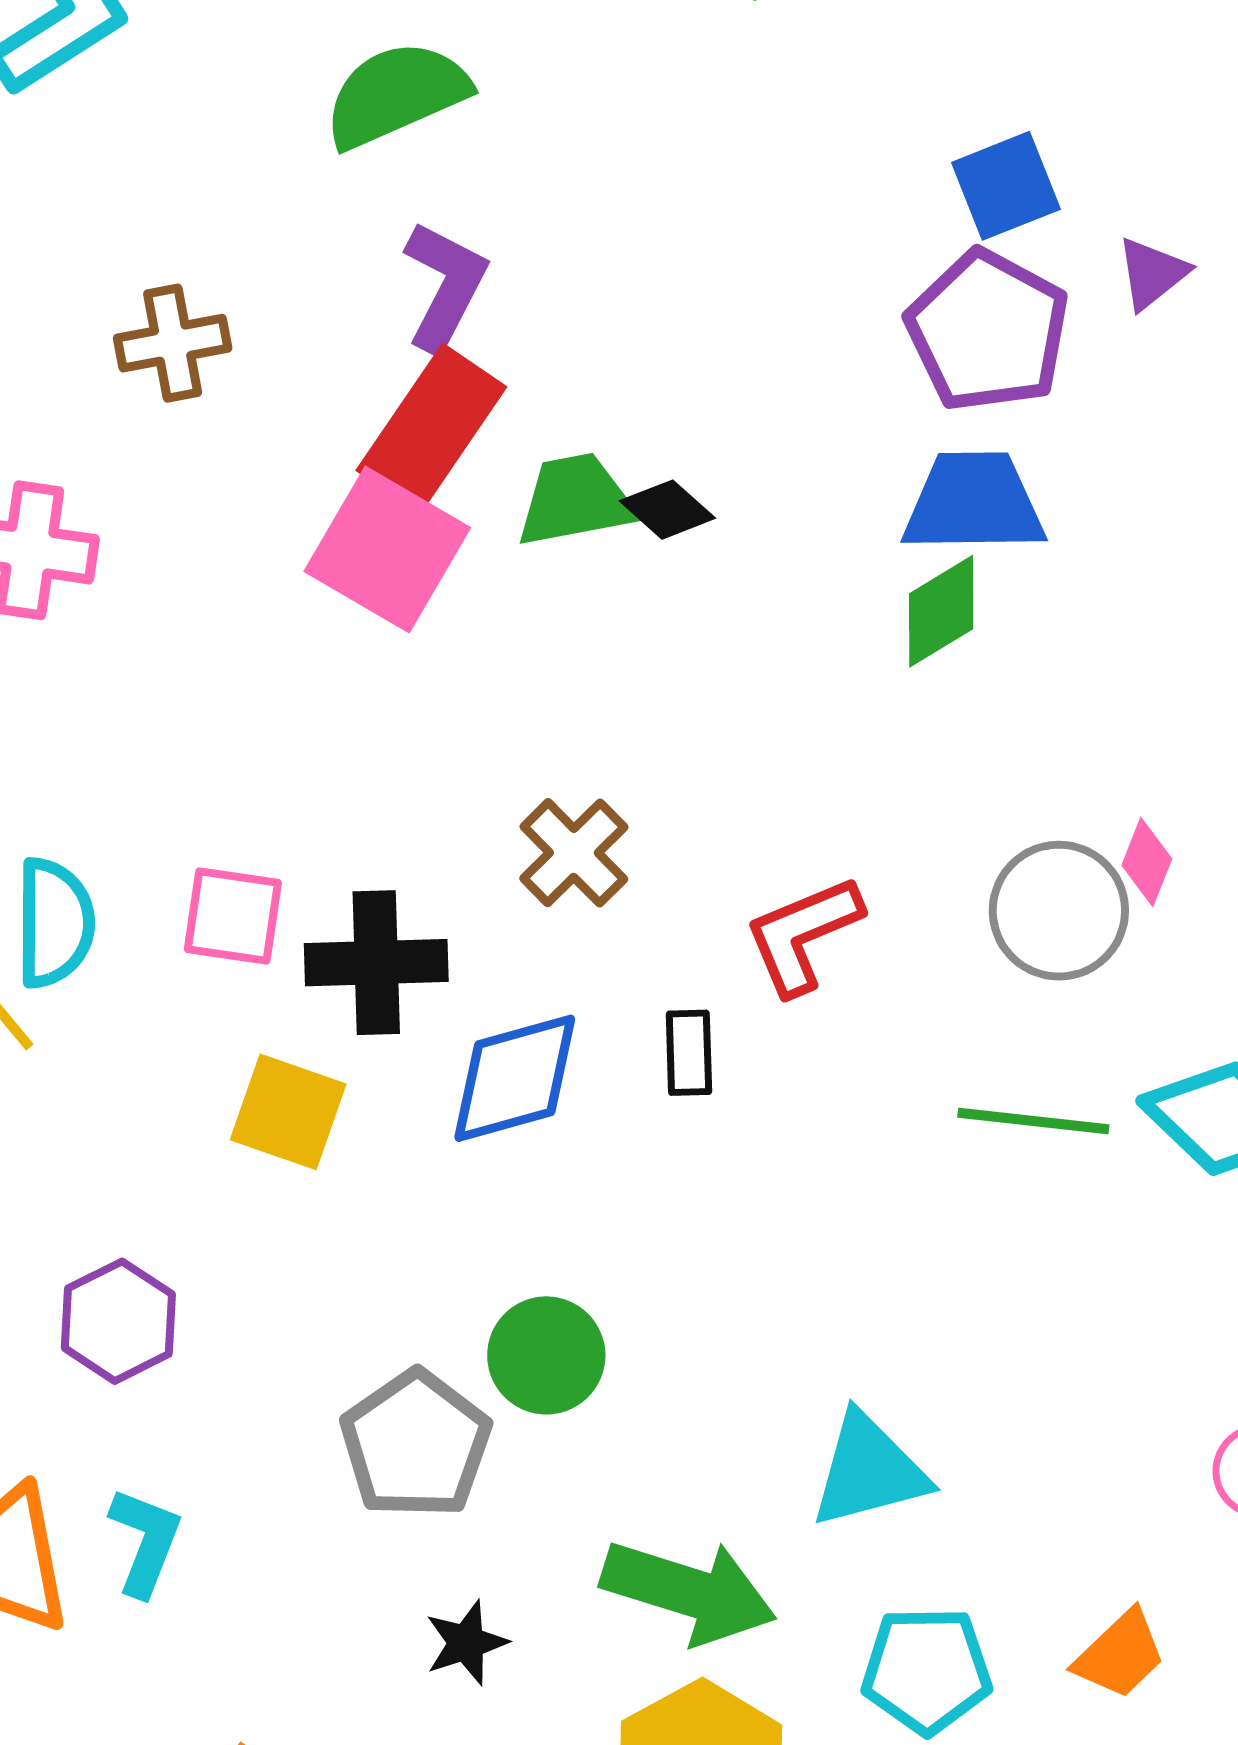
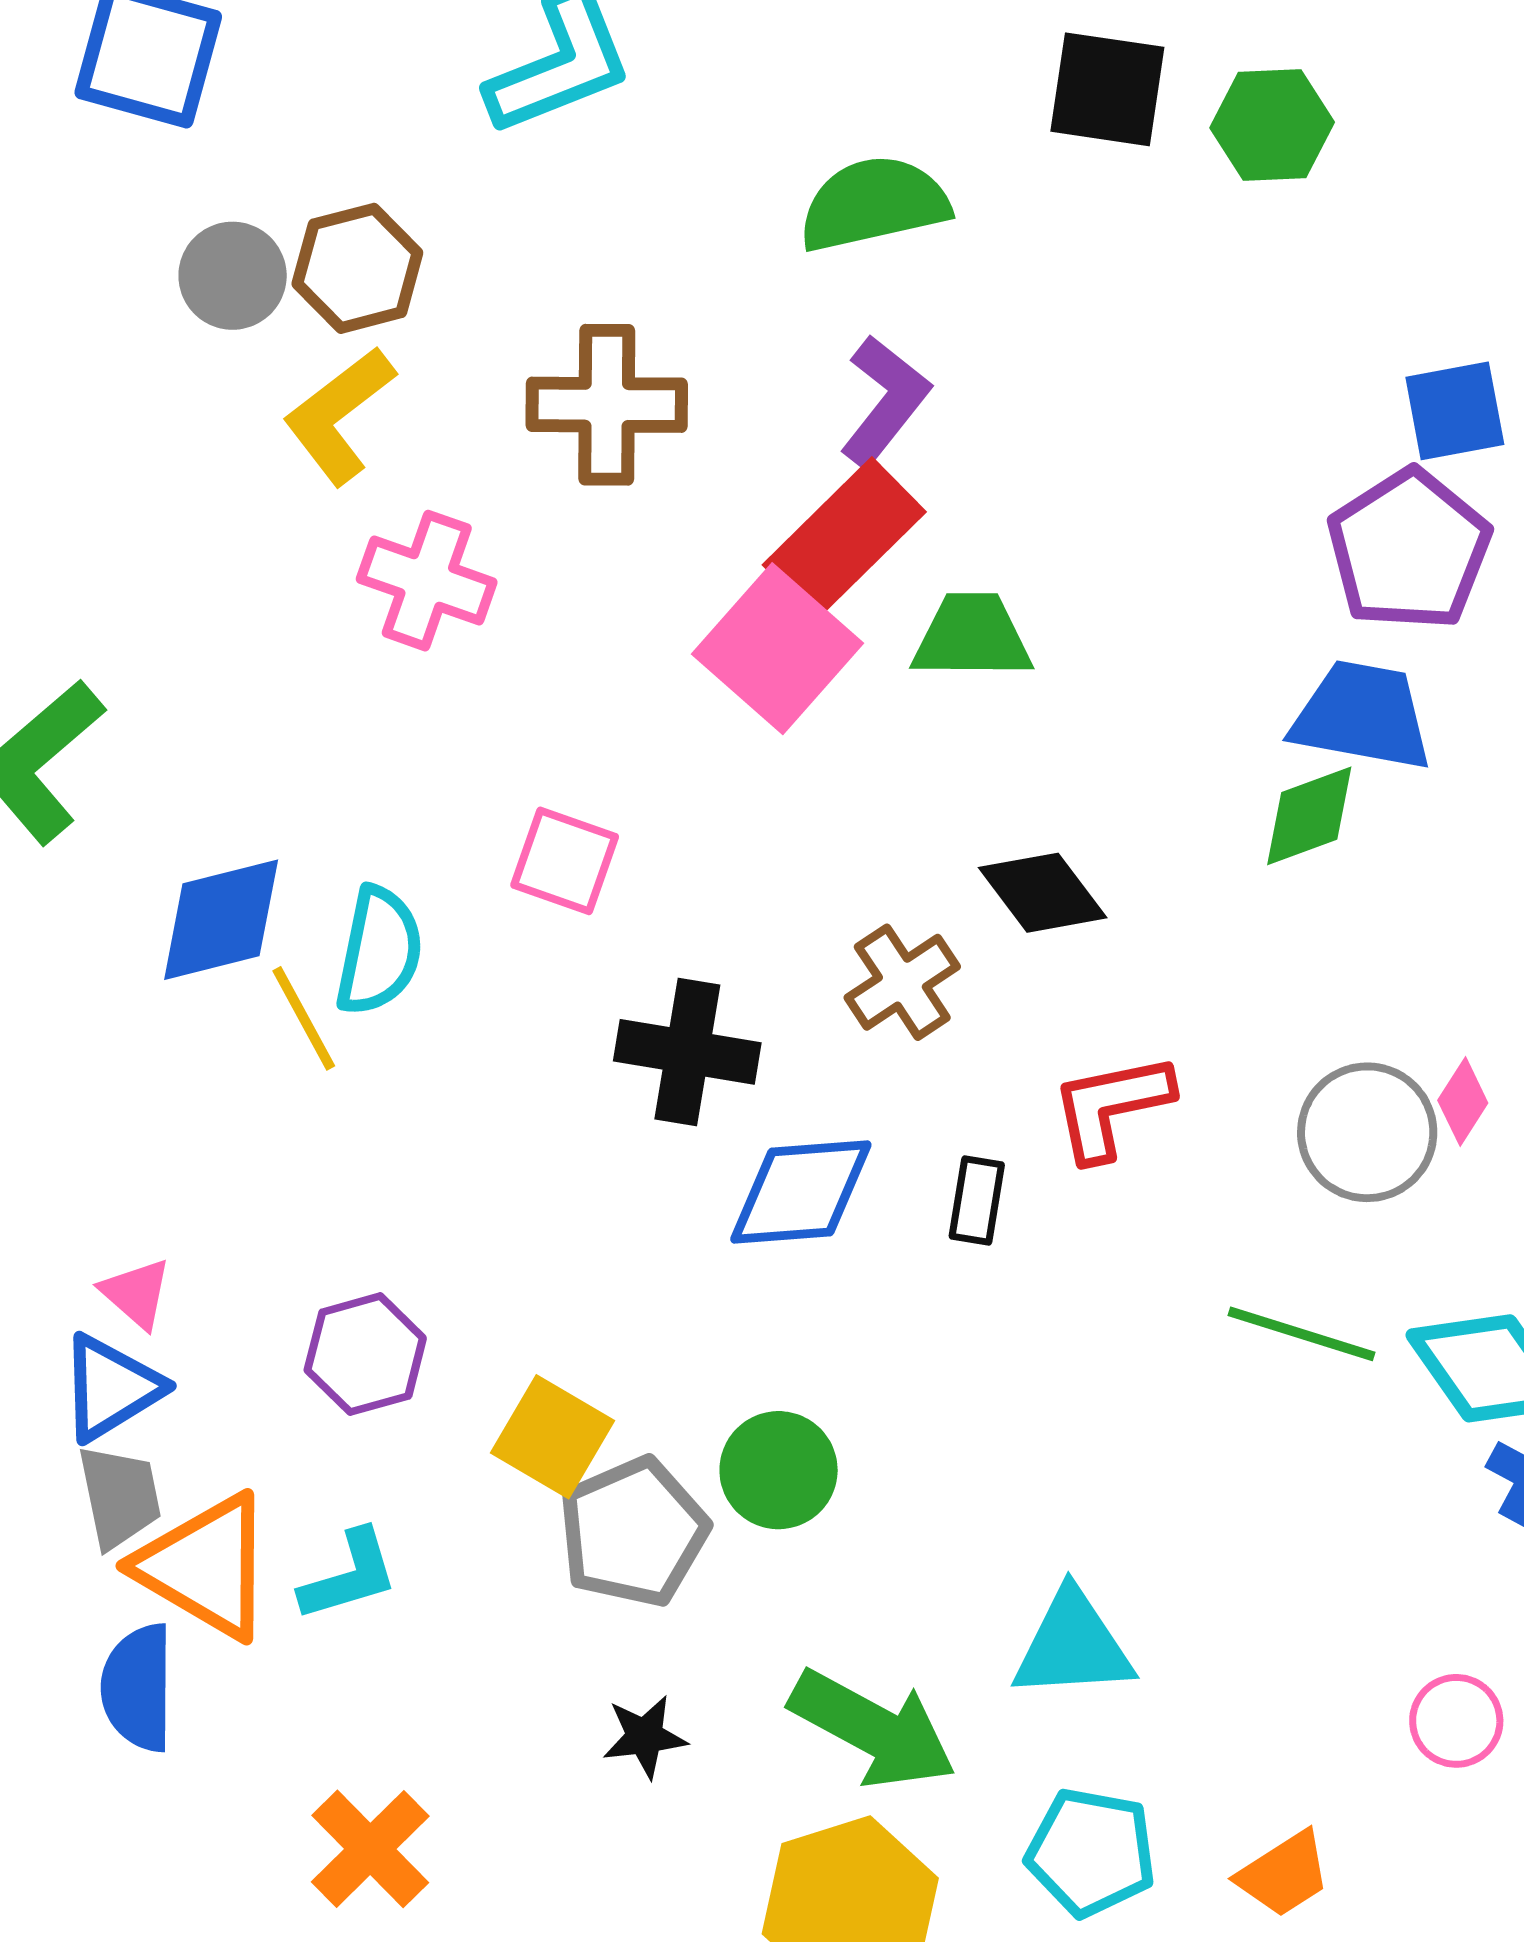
brown cross: (173, 343) -> (607, 405), size x1.4
black diamond: (667, 510) -> (1043, 893), moved, size x1.4
pink square: (233, 916) -> (565, 861), moved
yellow square: (288, 1112) -> (552, 1437), moved
cyan L-shape: (145, 1542) -> (349, 1576), turned 41

